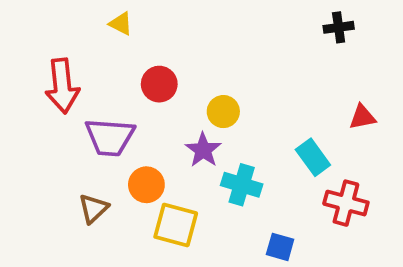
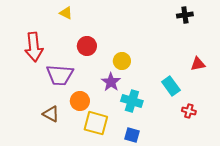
red cross: (346, 203) -> (189, 111), size x0.6
brown triangle: (93, 209) -> (51, 114), turned -48
blue square: (280, 247) -> (132, 135), moved

